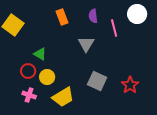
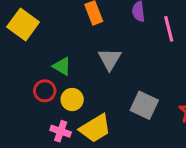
gray triangle: (86, 44) -> (110, 59), moved
pink cross: (29, 95) -> (61, 131), moved

